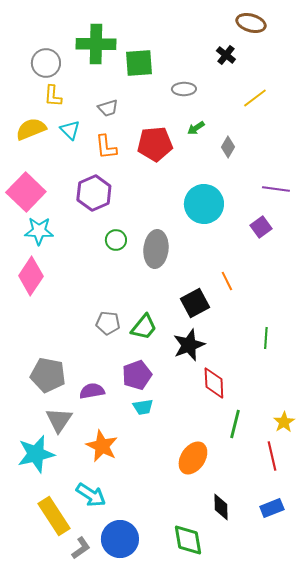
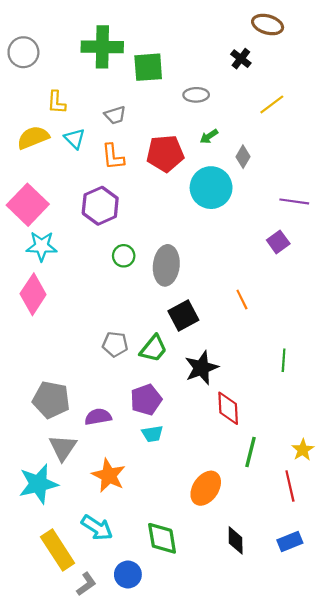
gray circle: (46, 63) -> (23, 52), moved
cyan circle: (204, 204) -> (211, 188), moved
black square: (195, 303) -> (183, 315), moved
blue circle: (120, 539) -> (128, 575), size x0.7
green diamond: (188, 540) -> (162, 538), moved

